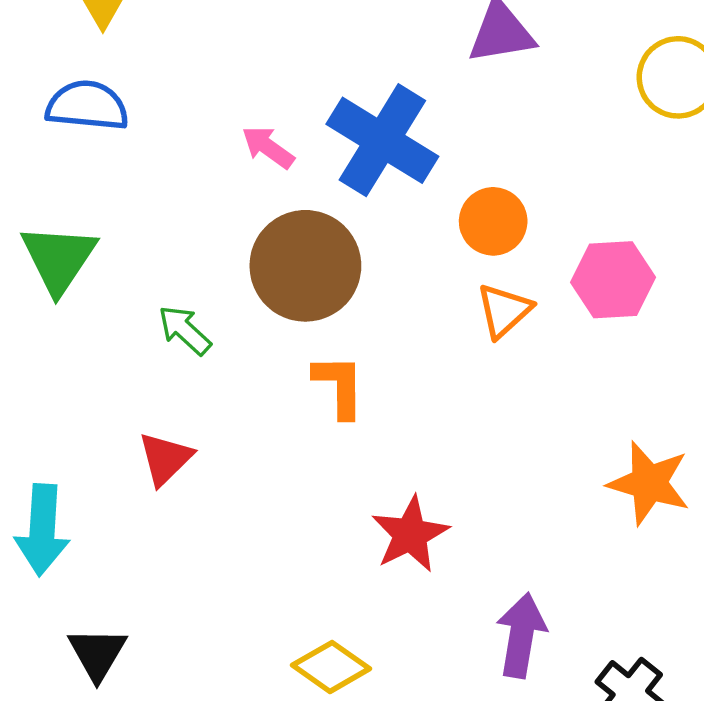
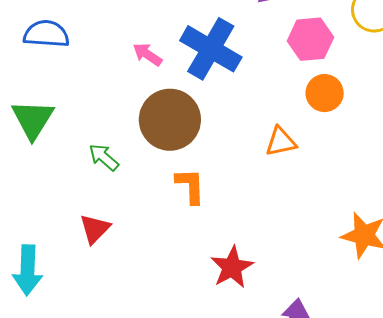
orange circle: (493, 221) -> (325, 93), moved
pink hexagon: (613, 280) -> (310, 39), moved
orange triangle: (504, 311) -> (281, 142), turned 32

